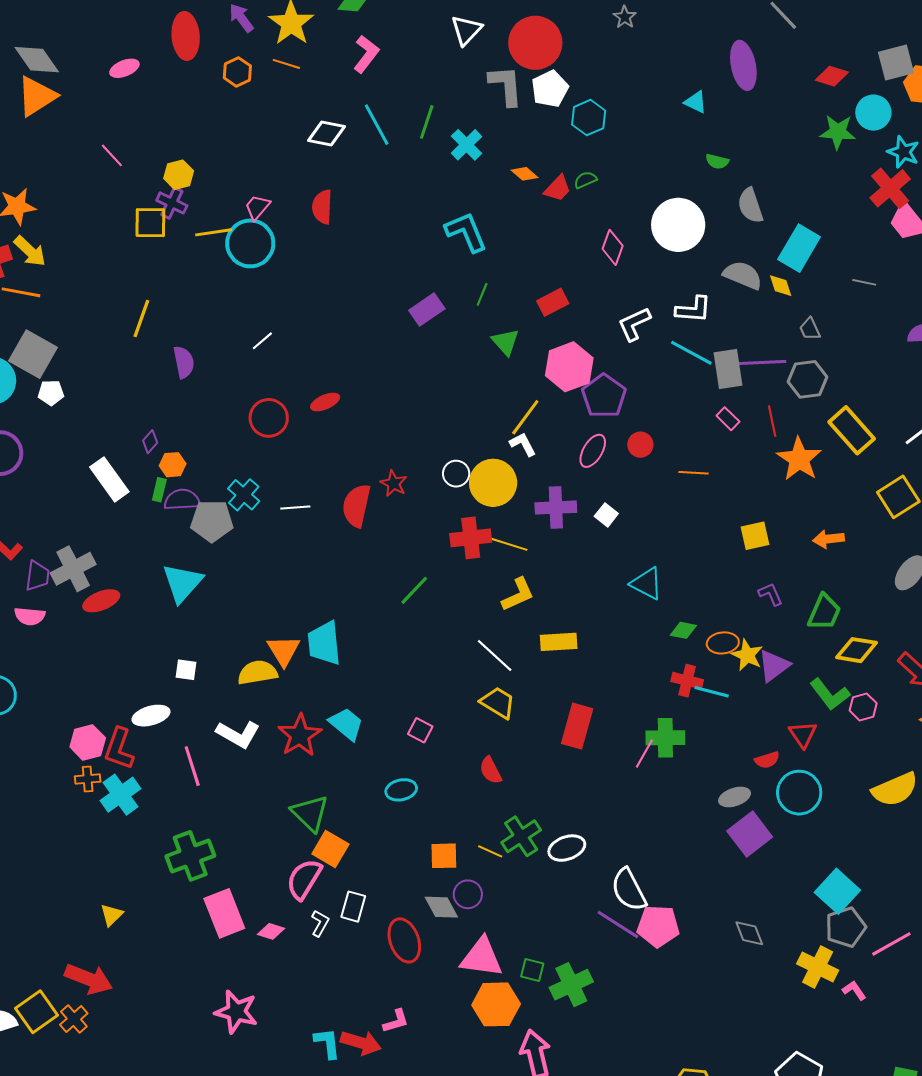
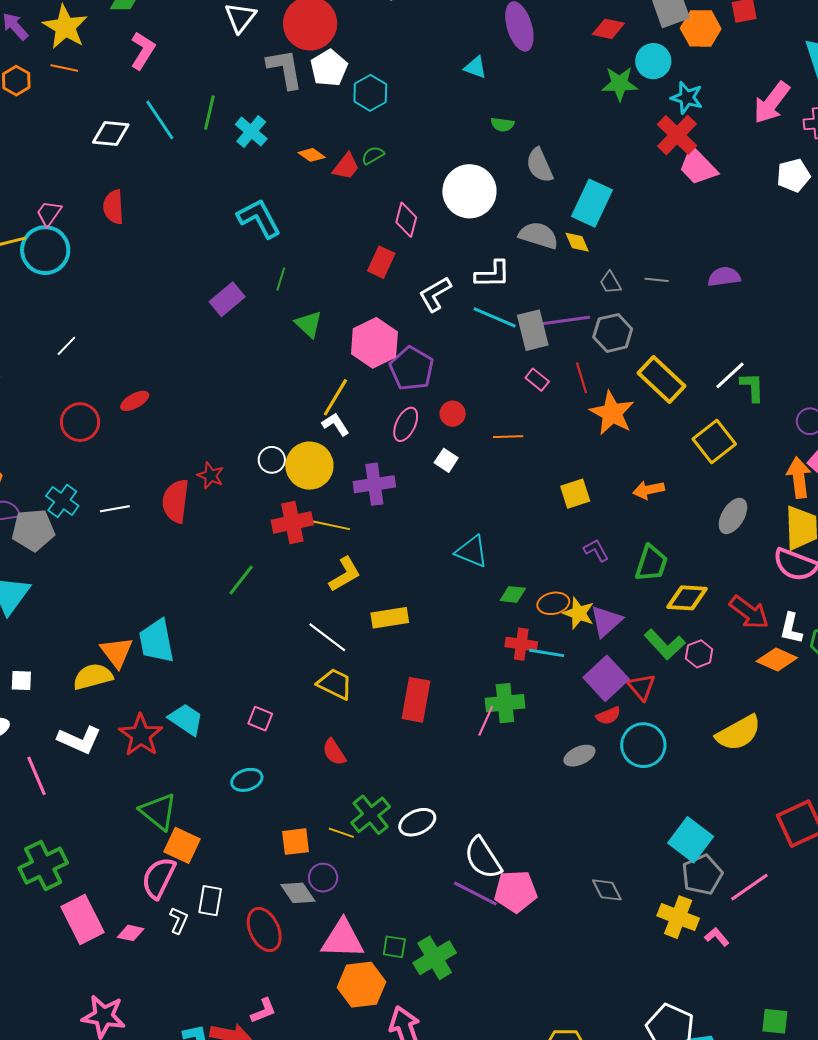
gray line: (864, 282) -> (657, 280), moved
red rectangle: (553, 302) -> (381, 262), moved, turned -32
white square: (606, 515) -> (446, 460), moved
purple square: (750, 834) -> (606, 678), moved

